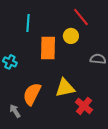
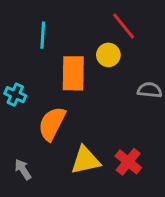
yellow triangle: (65, 88) -> (85, 160), moved
orange semicircle: (32, 94) -> (52, 124), moved

